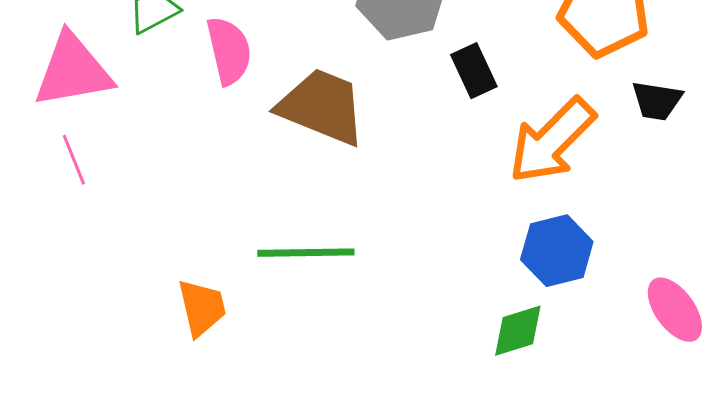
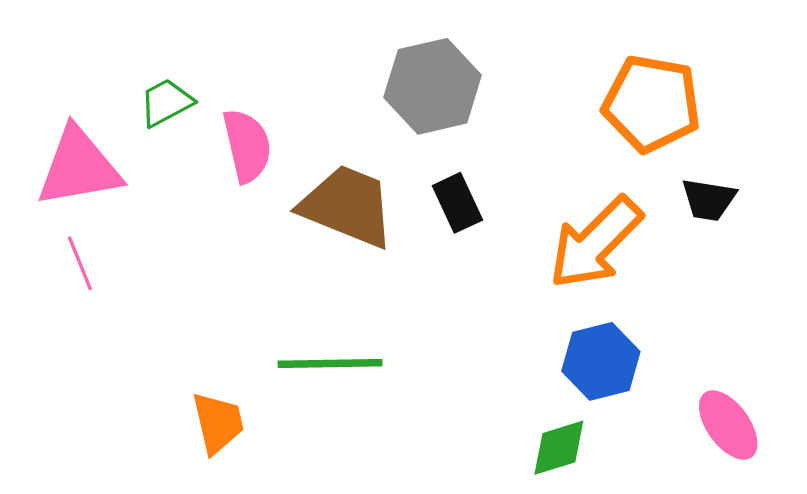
black rectangle: (474, 71) -> (457, 203), moved

